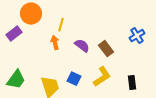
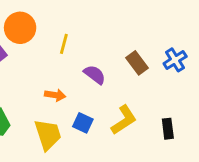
orange arrow: (55, 43) -> (55, 95), moved, turned 112
brown rectangle: (106, 49) -> (137, 63), moved

